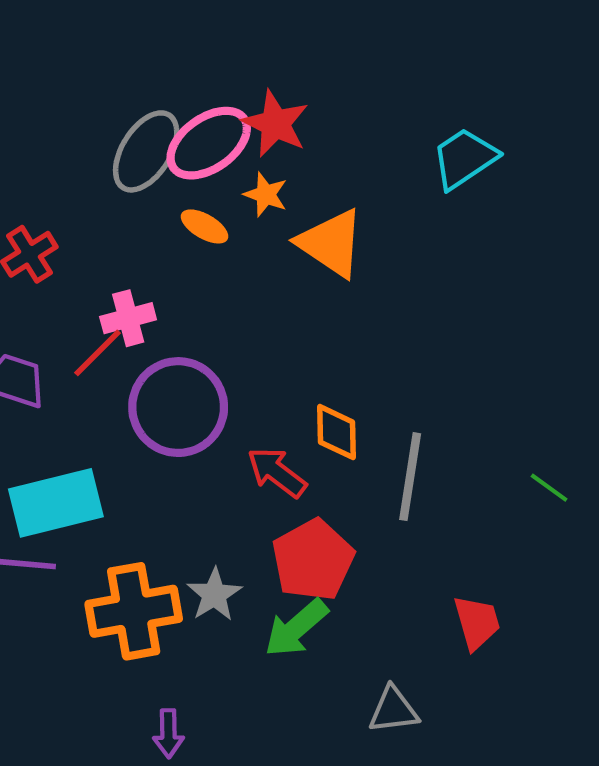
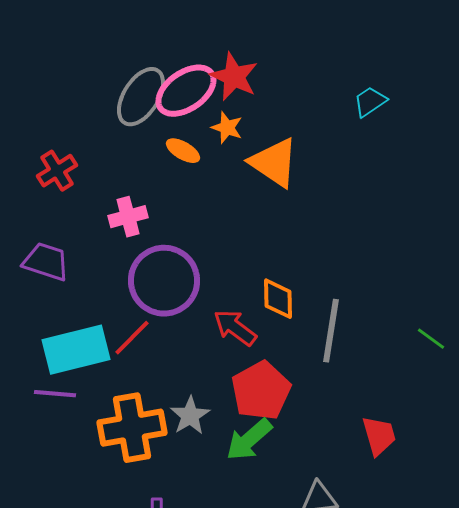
cyan trapezoid: (464, 158) -> (370, 102), size x0.7
red line: (98, 353) -> (132, 338), moved

